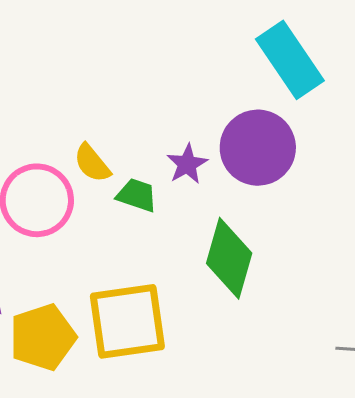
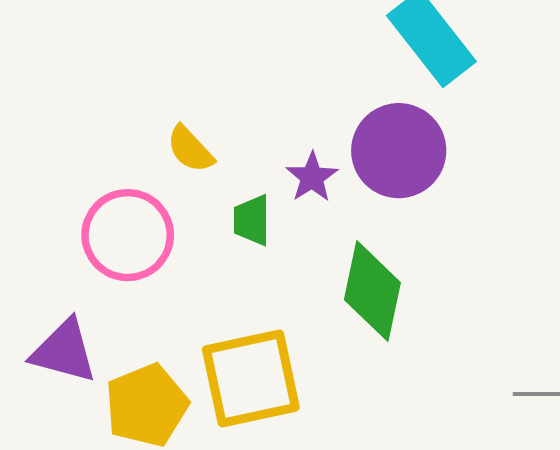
yellow semicircle: (92, 163) -> (190, 149), moved
green trapezoid: (137, 195) -> (252, 220), turned -105

